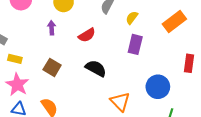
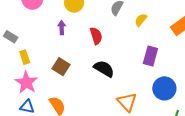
red semicircle: (87, 35) -> (96, 36), turned -78
purple rectangle: (135, 44) -> (150, 56), moved
yellow rectangle: (15, 59) -> (25, 57), turned 56

